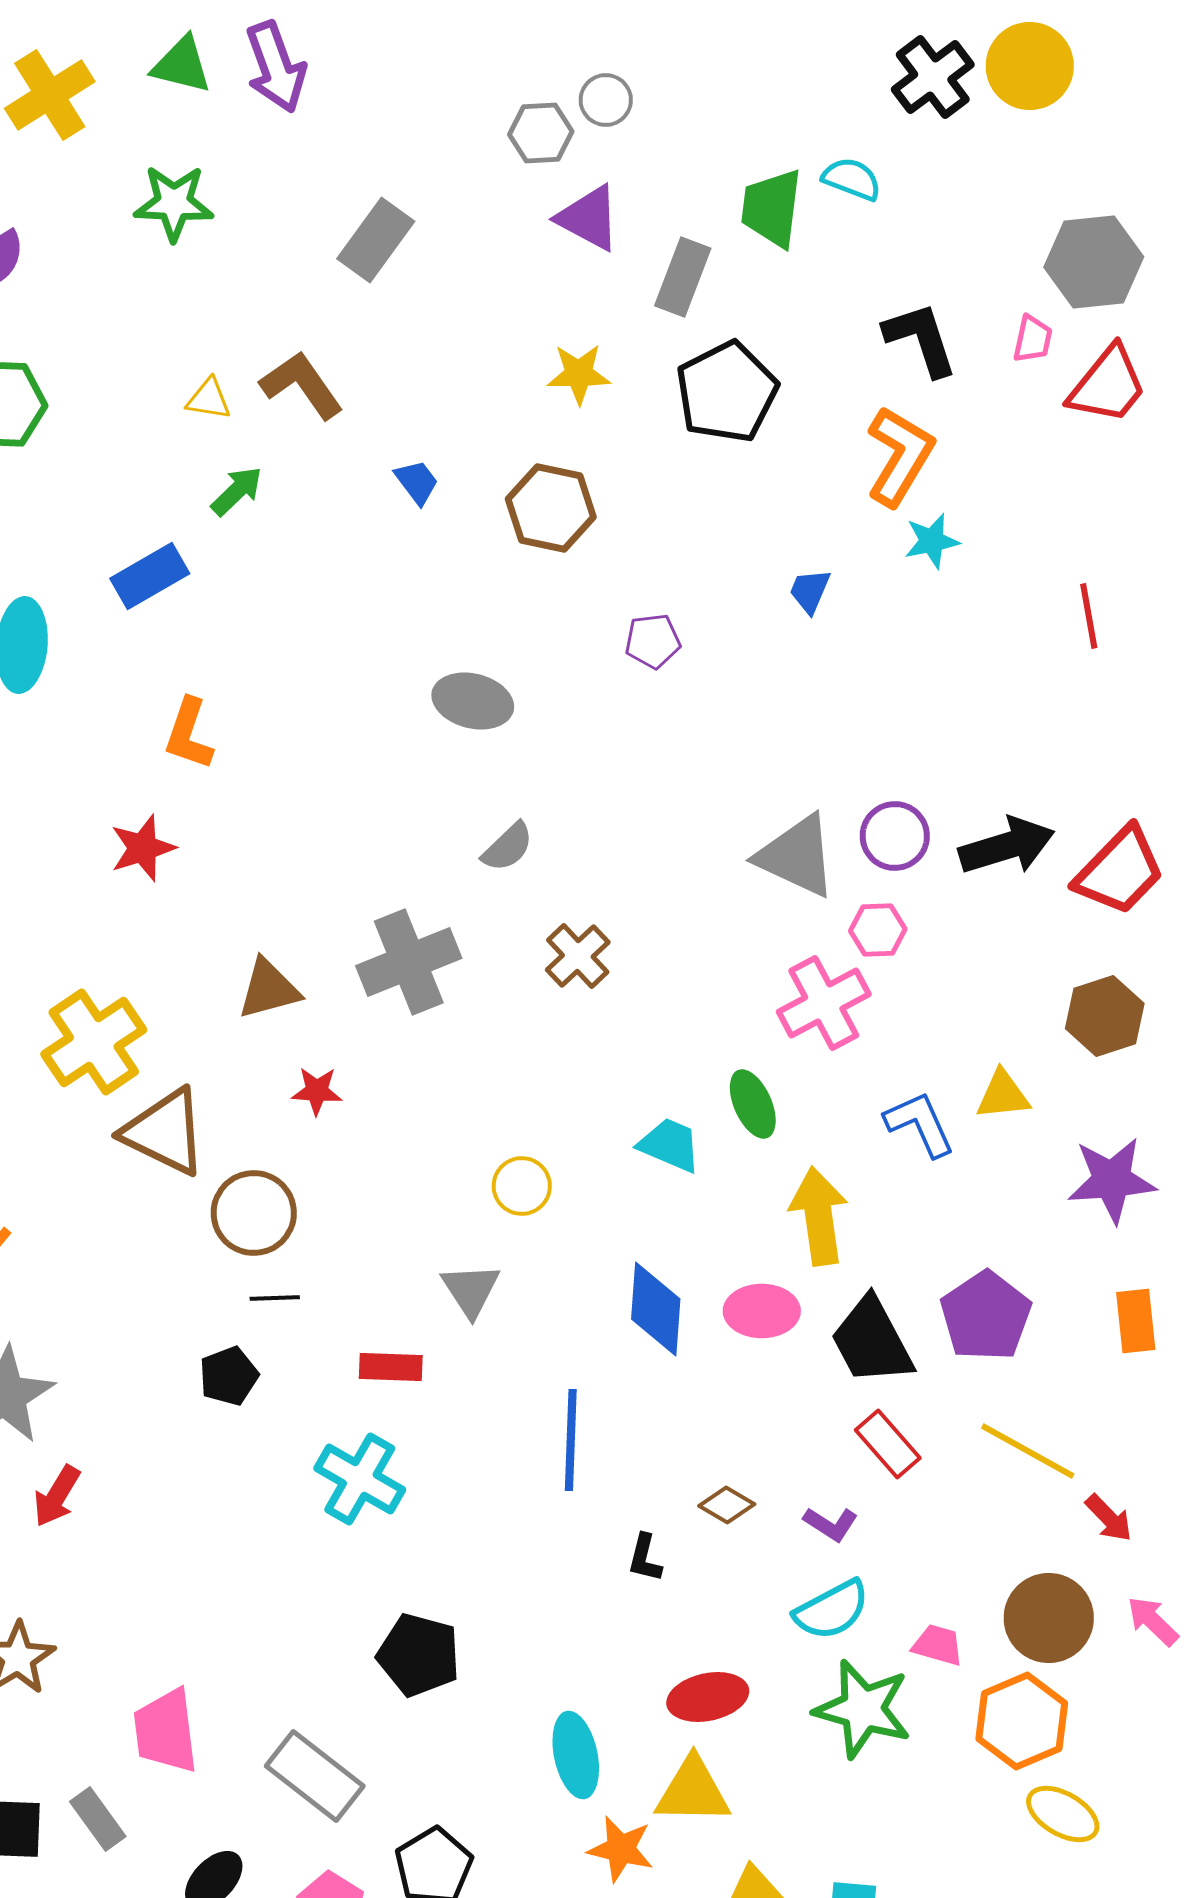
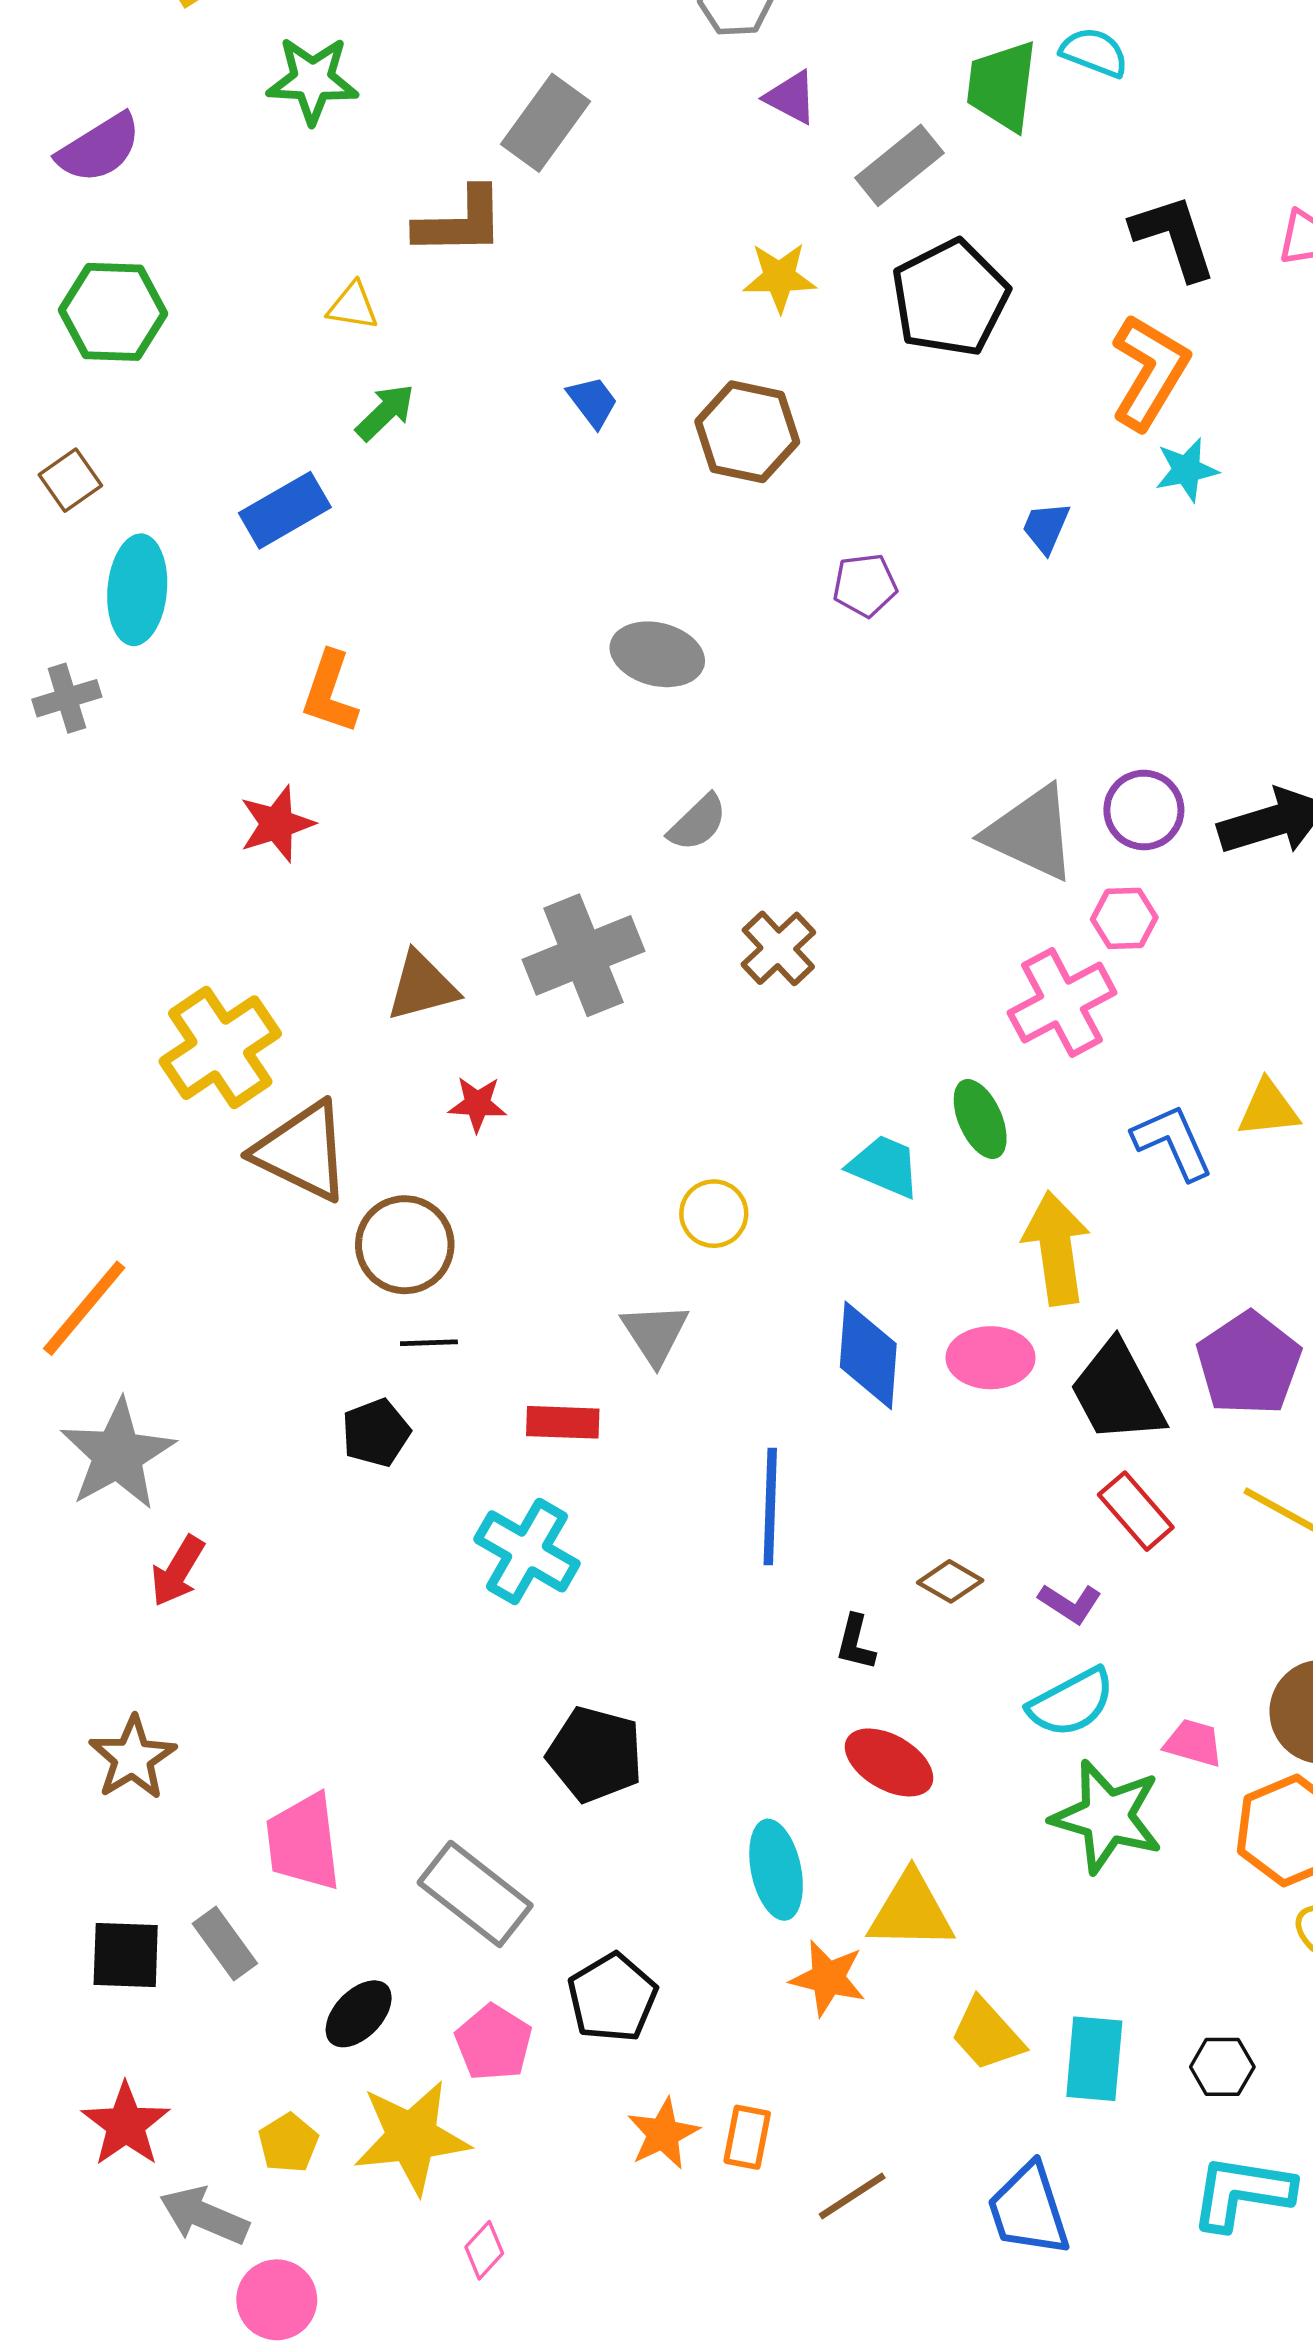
purple triangle: (589, 218) -> (791, 97), size x0.7
gray rectangle: (683, 277) -> (899, 165), turned 30
brown L-shape: (302, 385) -> (460, 222), moved, turned 124
red ellipse: (708, 1697) -> (889, 1762), moved, turned 42

